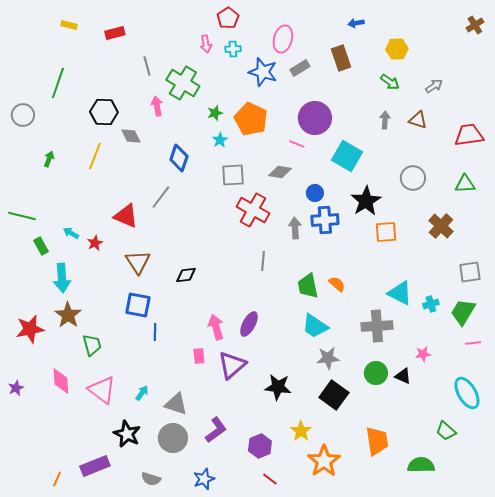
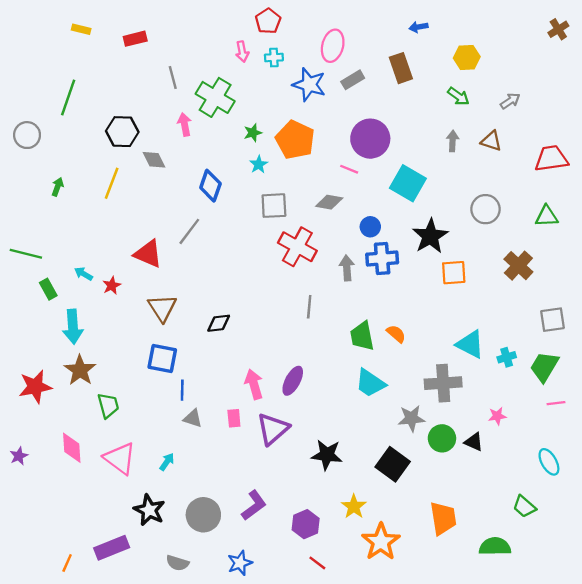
gray star: (328, 358) -> (411, 418), moved
cyan ellipse: (467, 393) -> (549, 462), size x0.7
gray triangle: (176, 404) -> (193, 418), moved, size x0.7

